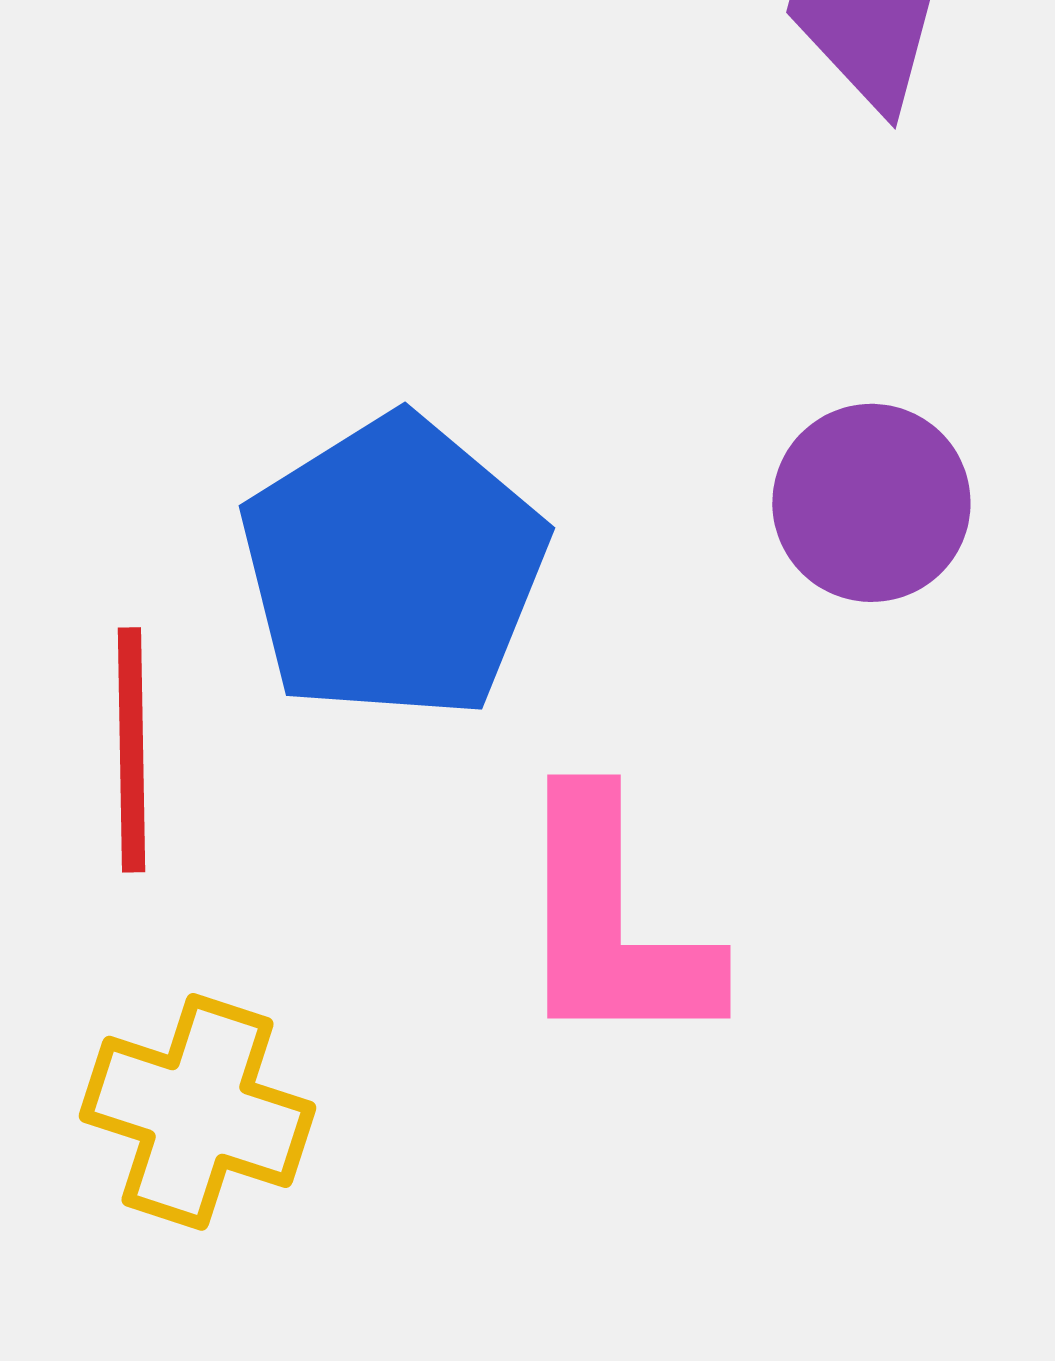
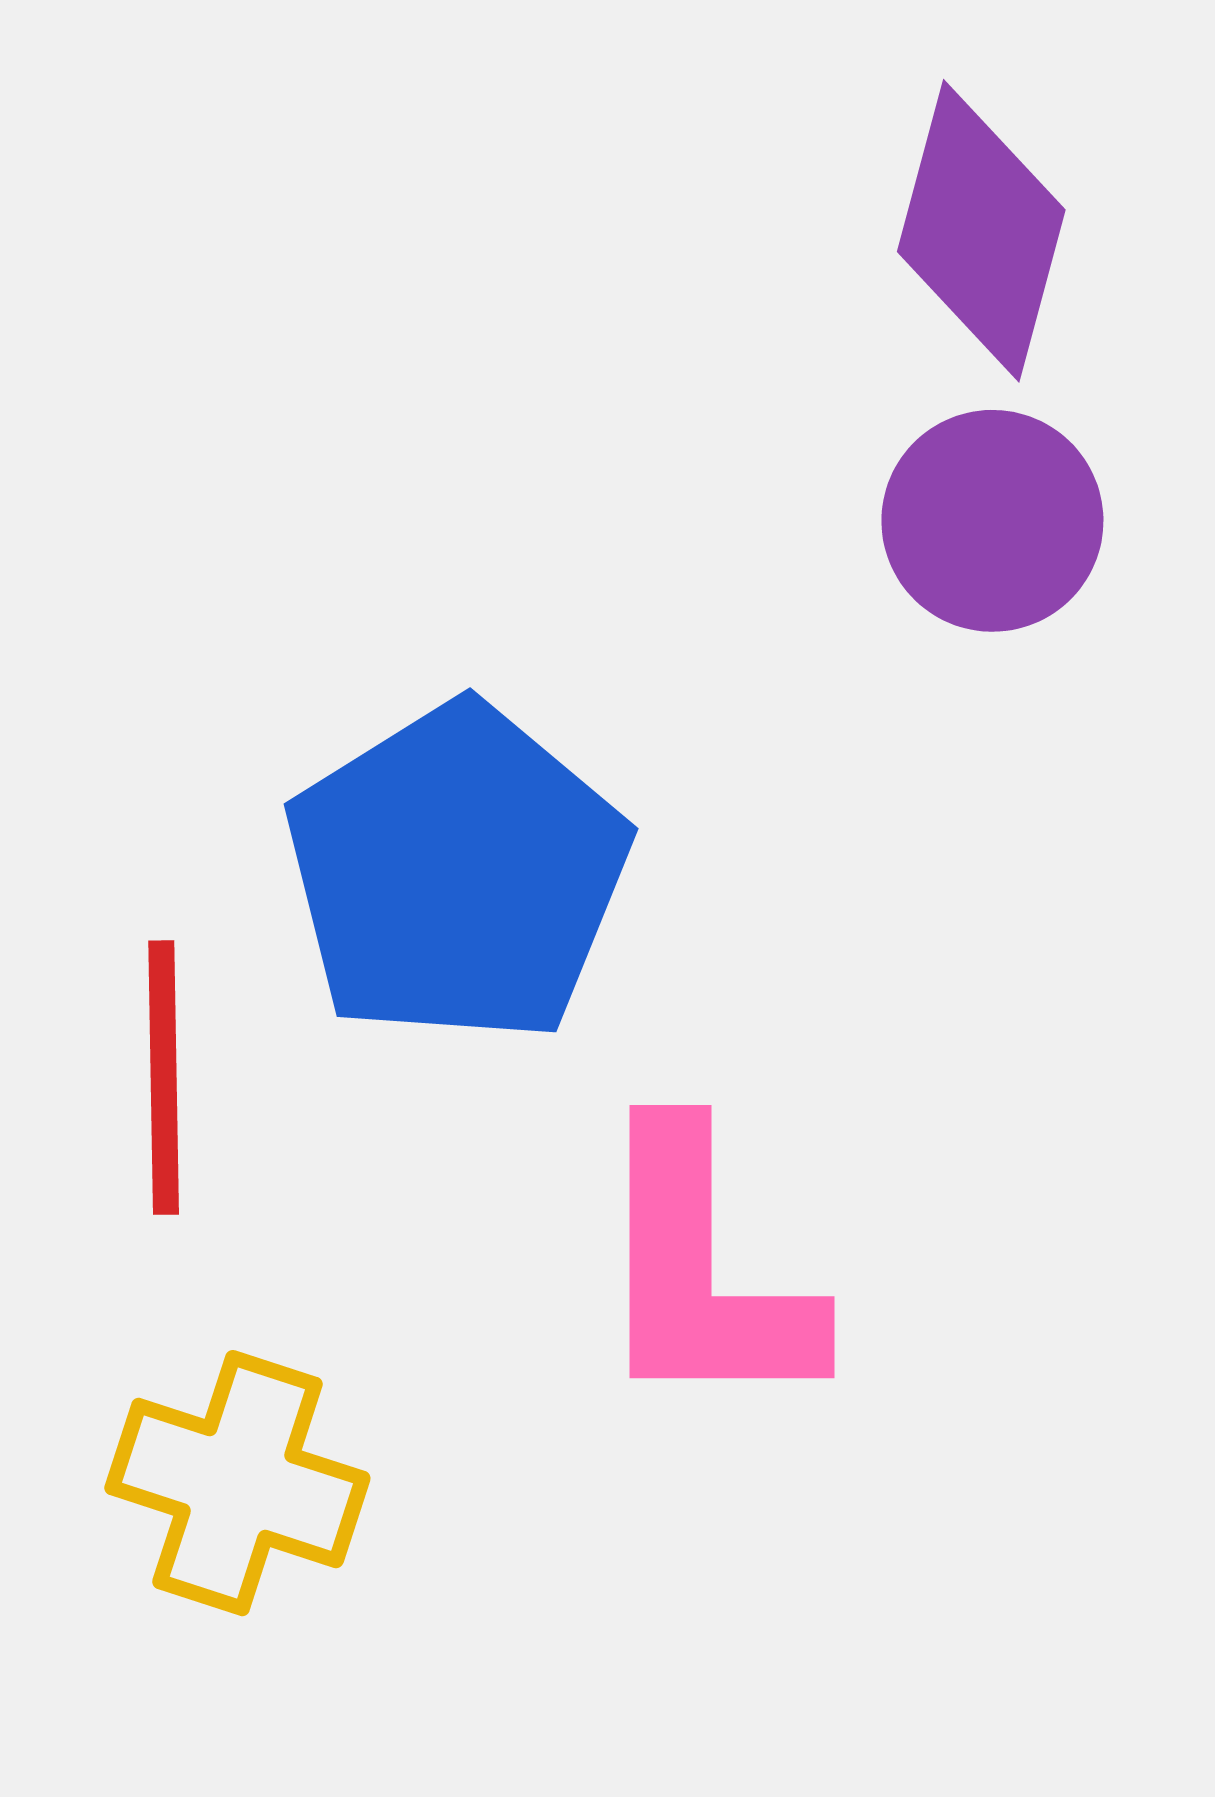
purple circle: (871, 503) -> (992, 521), moved

